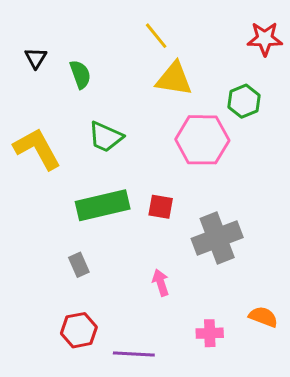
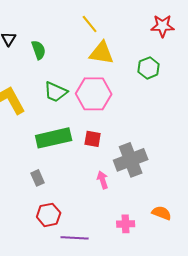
pink hexagon: (202, 140) -> (94, 94), moved
pink arrow: (161, 283) -> (103, 180), moved
red hexagon: (79, 330) -> (49, 215), moved

